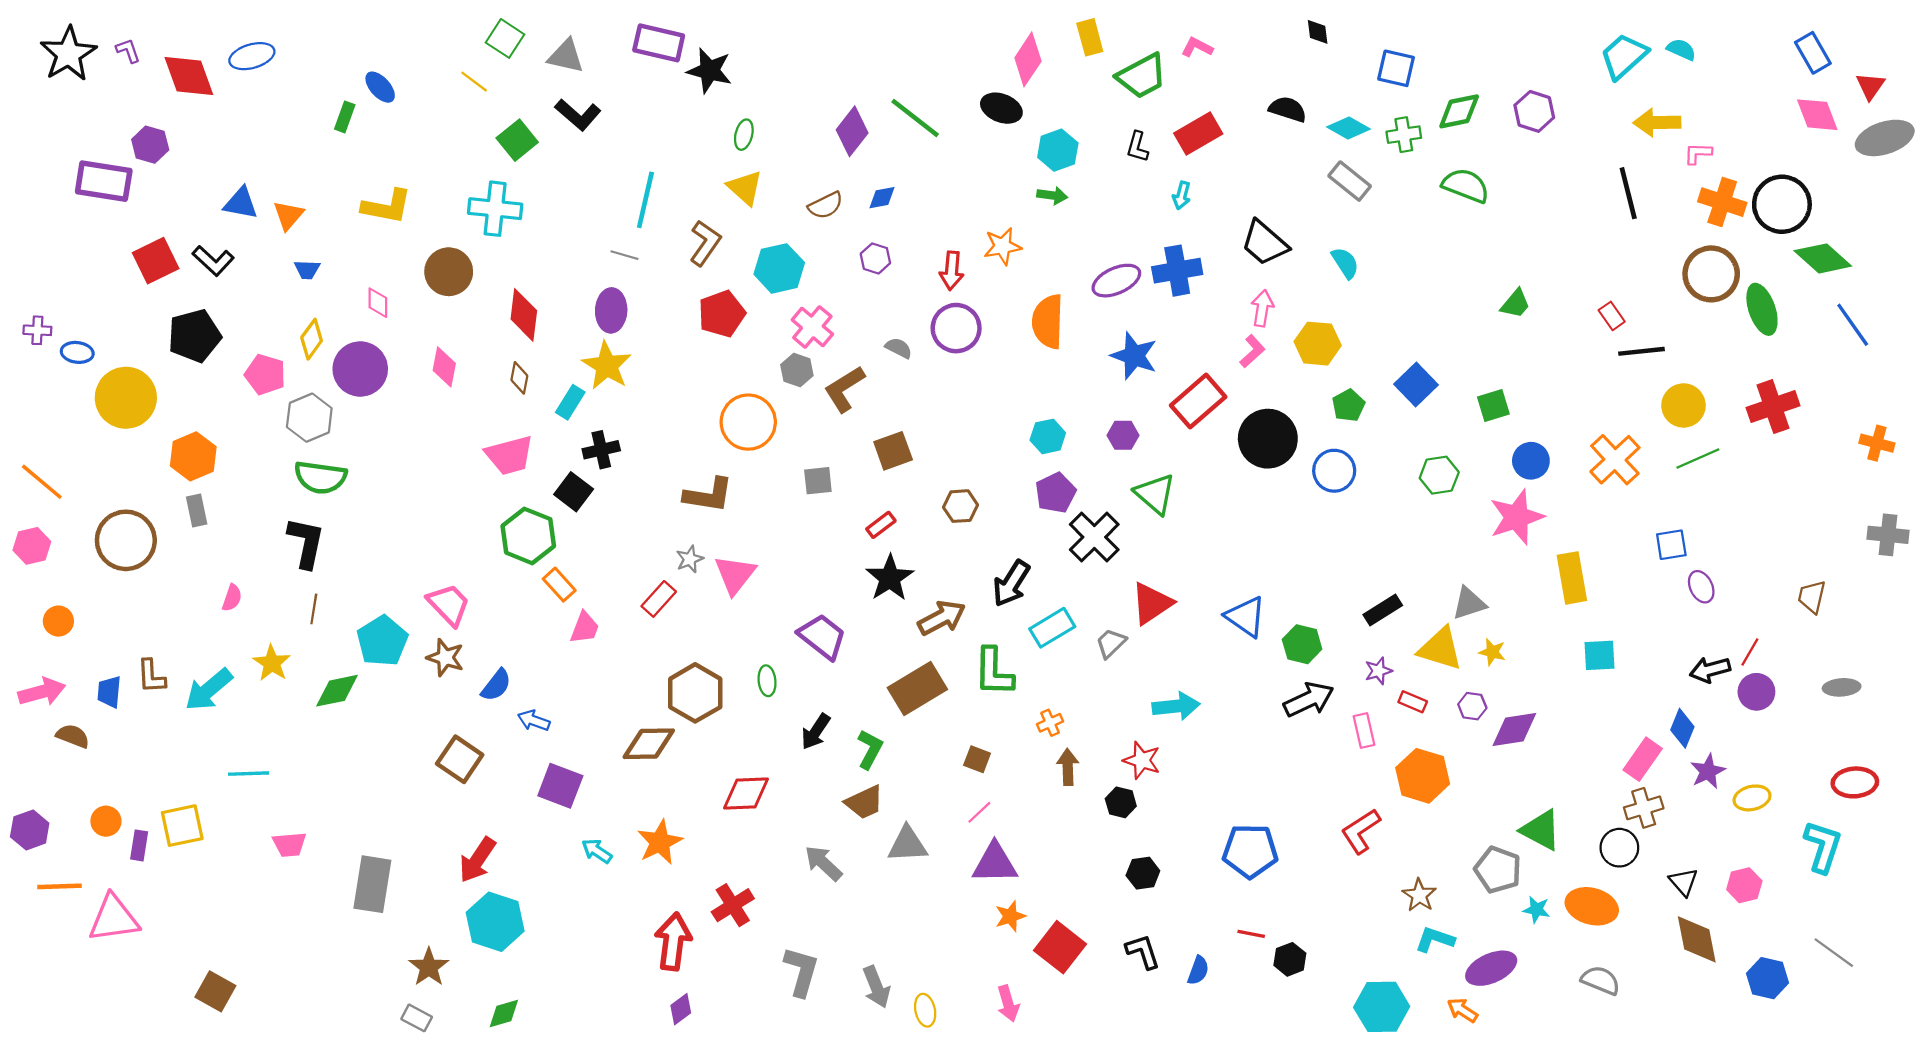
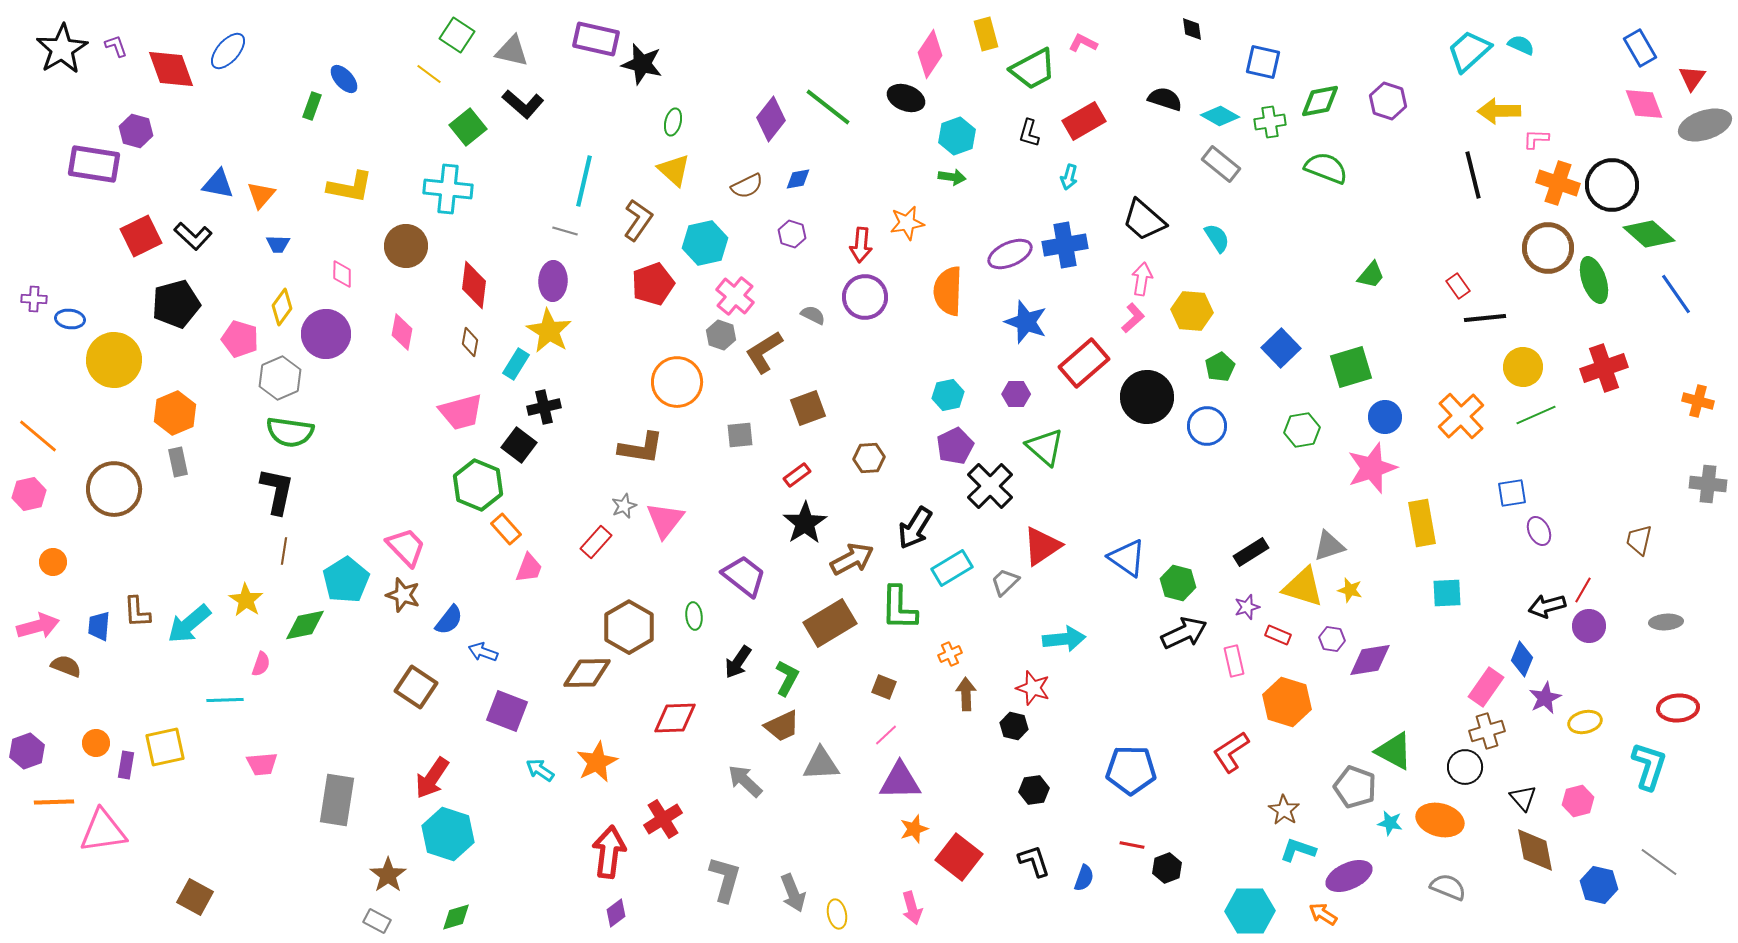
blue ellipse: (252, 56) -> (228, 51), turned -33
green square: (1493, 405) -> (1351, 367), size x1.4
pink semicircle: (232, 598) -> (261, 664), moved

